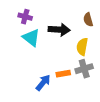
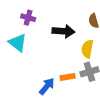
cyan triangle: (31, 38) -> (18, 43), moved

